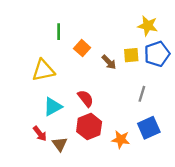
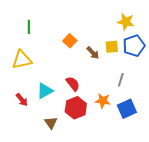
green line: (59, 32) -> (29, 27), moved
yellow triangle: (43, 70) -> (22, 60), moved
red arrow: (40, 134) -> (22, 100), moved
orange star: (121, 139) -> (103, 101), moved

